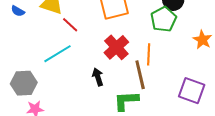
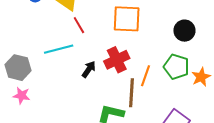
green pentagon: (163, 19) -> (176, 67), moved, turned 30
black arrow: (98, 77) -> (89, 69), moved, turned 36

